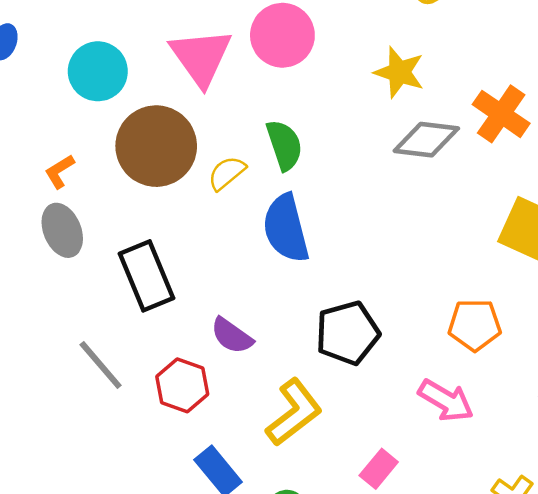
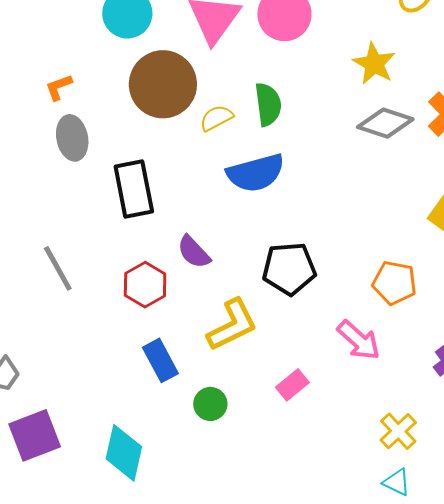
orange L-shape: (60, 171) -> (59, 87), moved
blue semicircle: (286, 228) -> (256, 173), turned -102
gray line: (101, 365) -> (58, 268), moved

